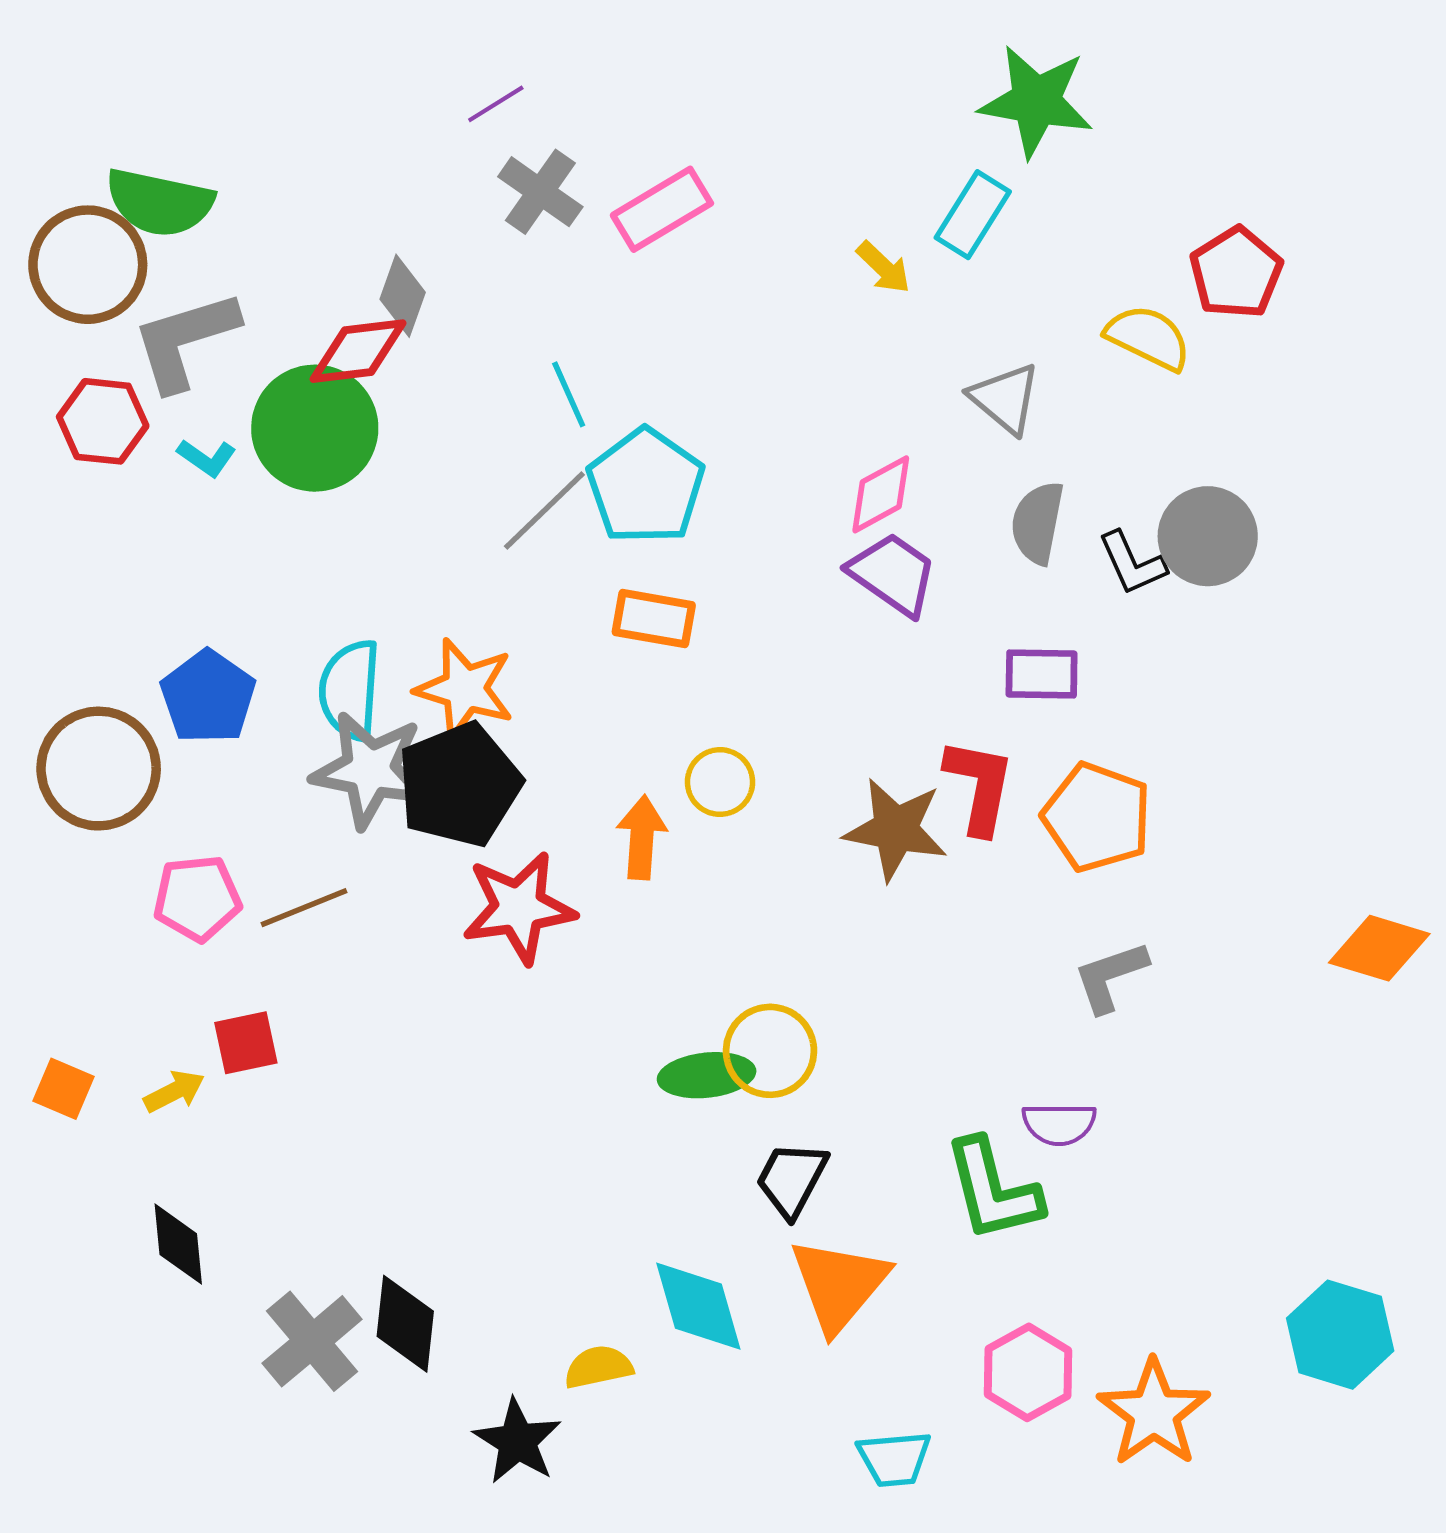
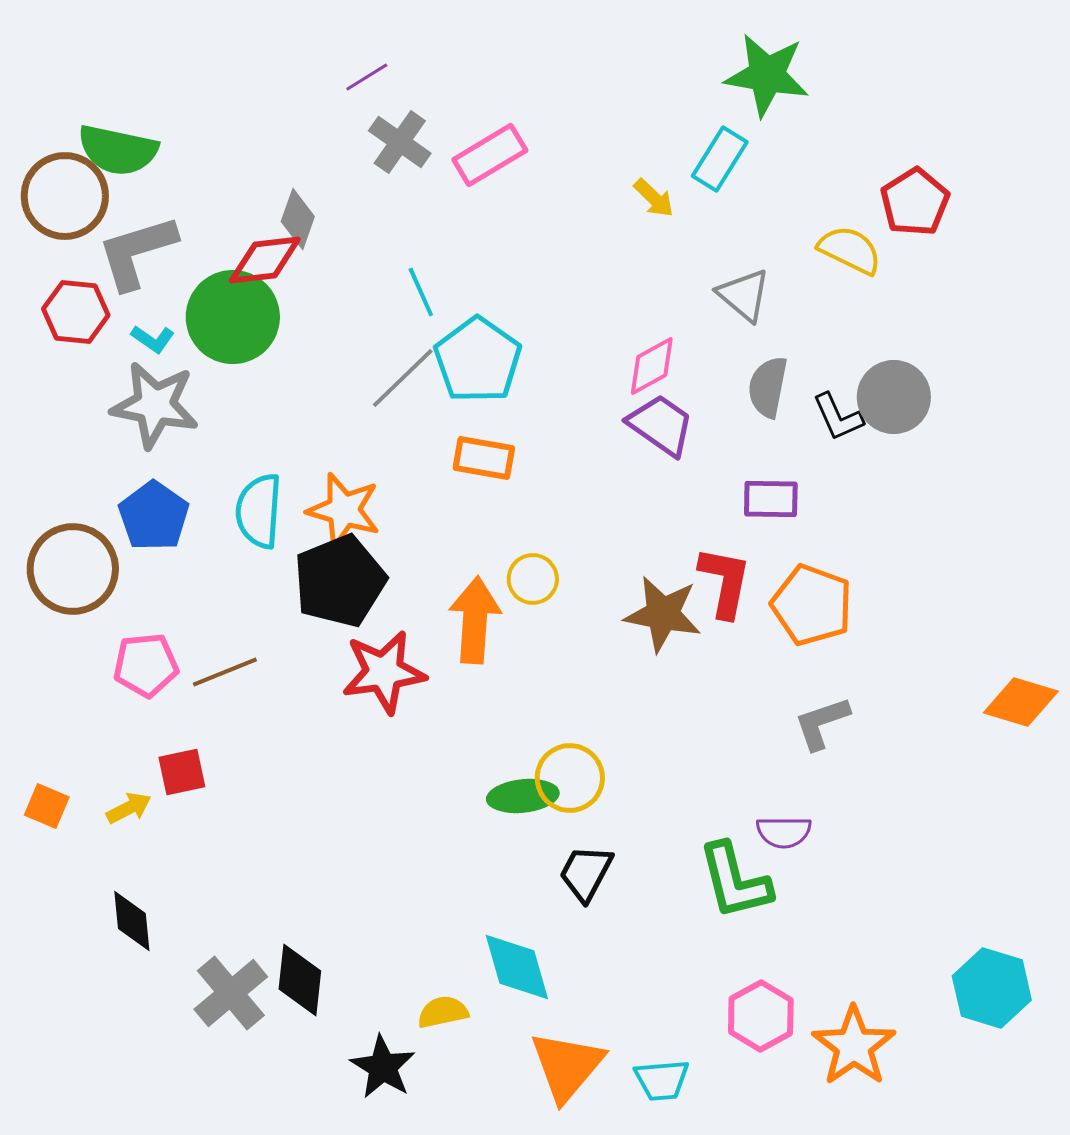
gray star: (370, 770) -> (155, 405), moved
orange arrow: (642, 837) -> (475, 620), size x1.4
orange triangle: (839, 1285) -> (567, 1066), moved

